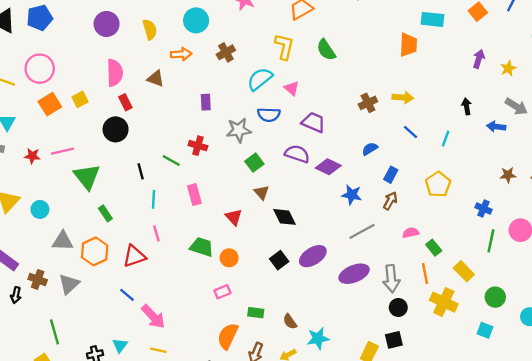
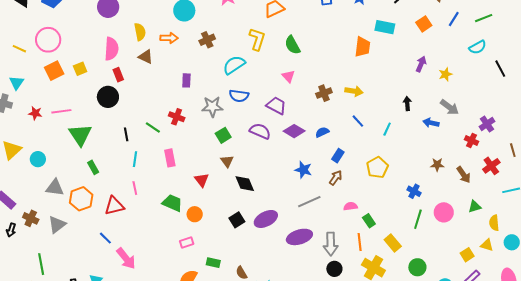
yellow semicircle: (150, 29) -> (140, 32), moved
pink triangle: (292, 88) -> (288, 76), moved
purple diamond: (328, 167) -> (294, 131), moved

